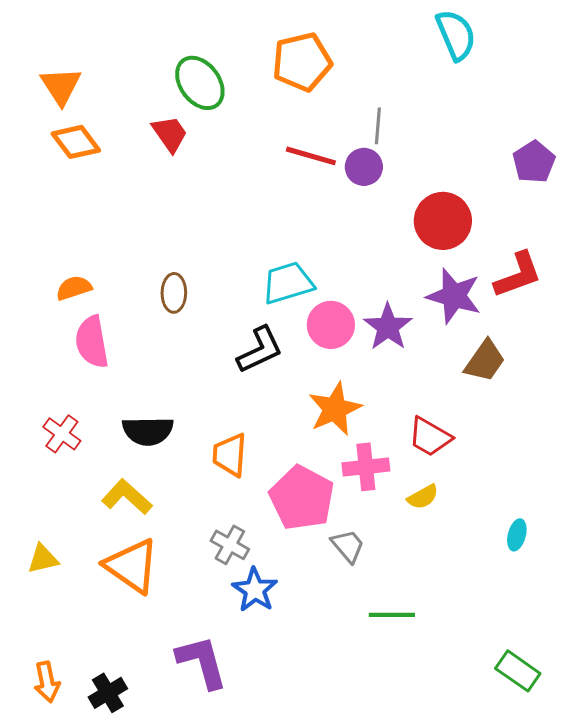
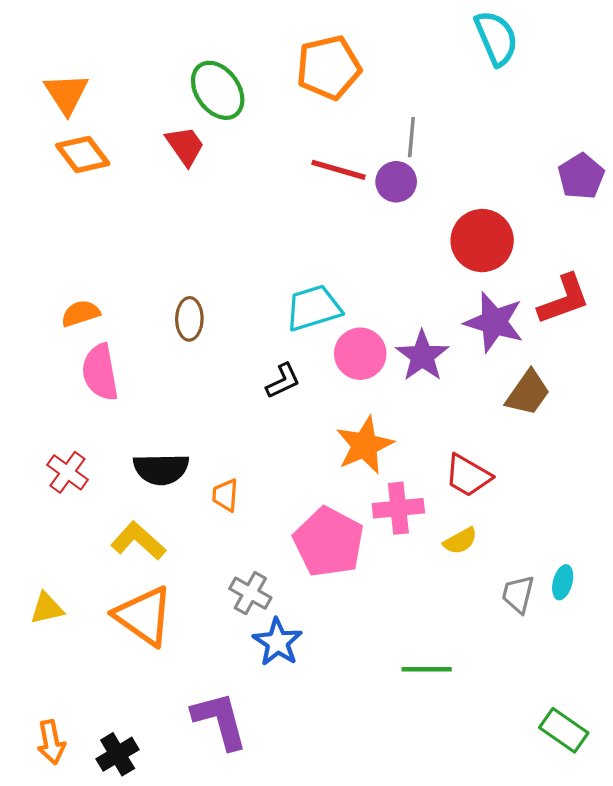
black L-shape: (260, 350) -> (283, 381), size x0.7
orange trapezoid: (230, 455) -> (225, 495), moved, size x0.7
gray trapezoid: (348, 546) -> (518, 594), moved, turned -126

